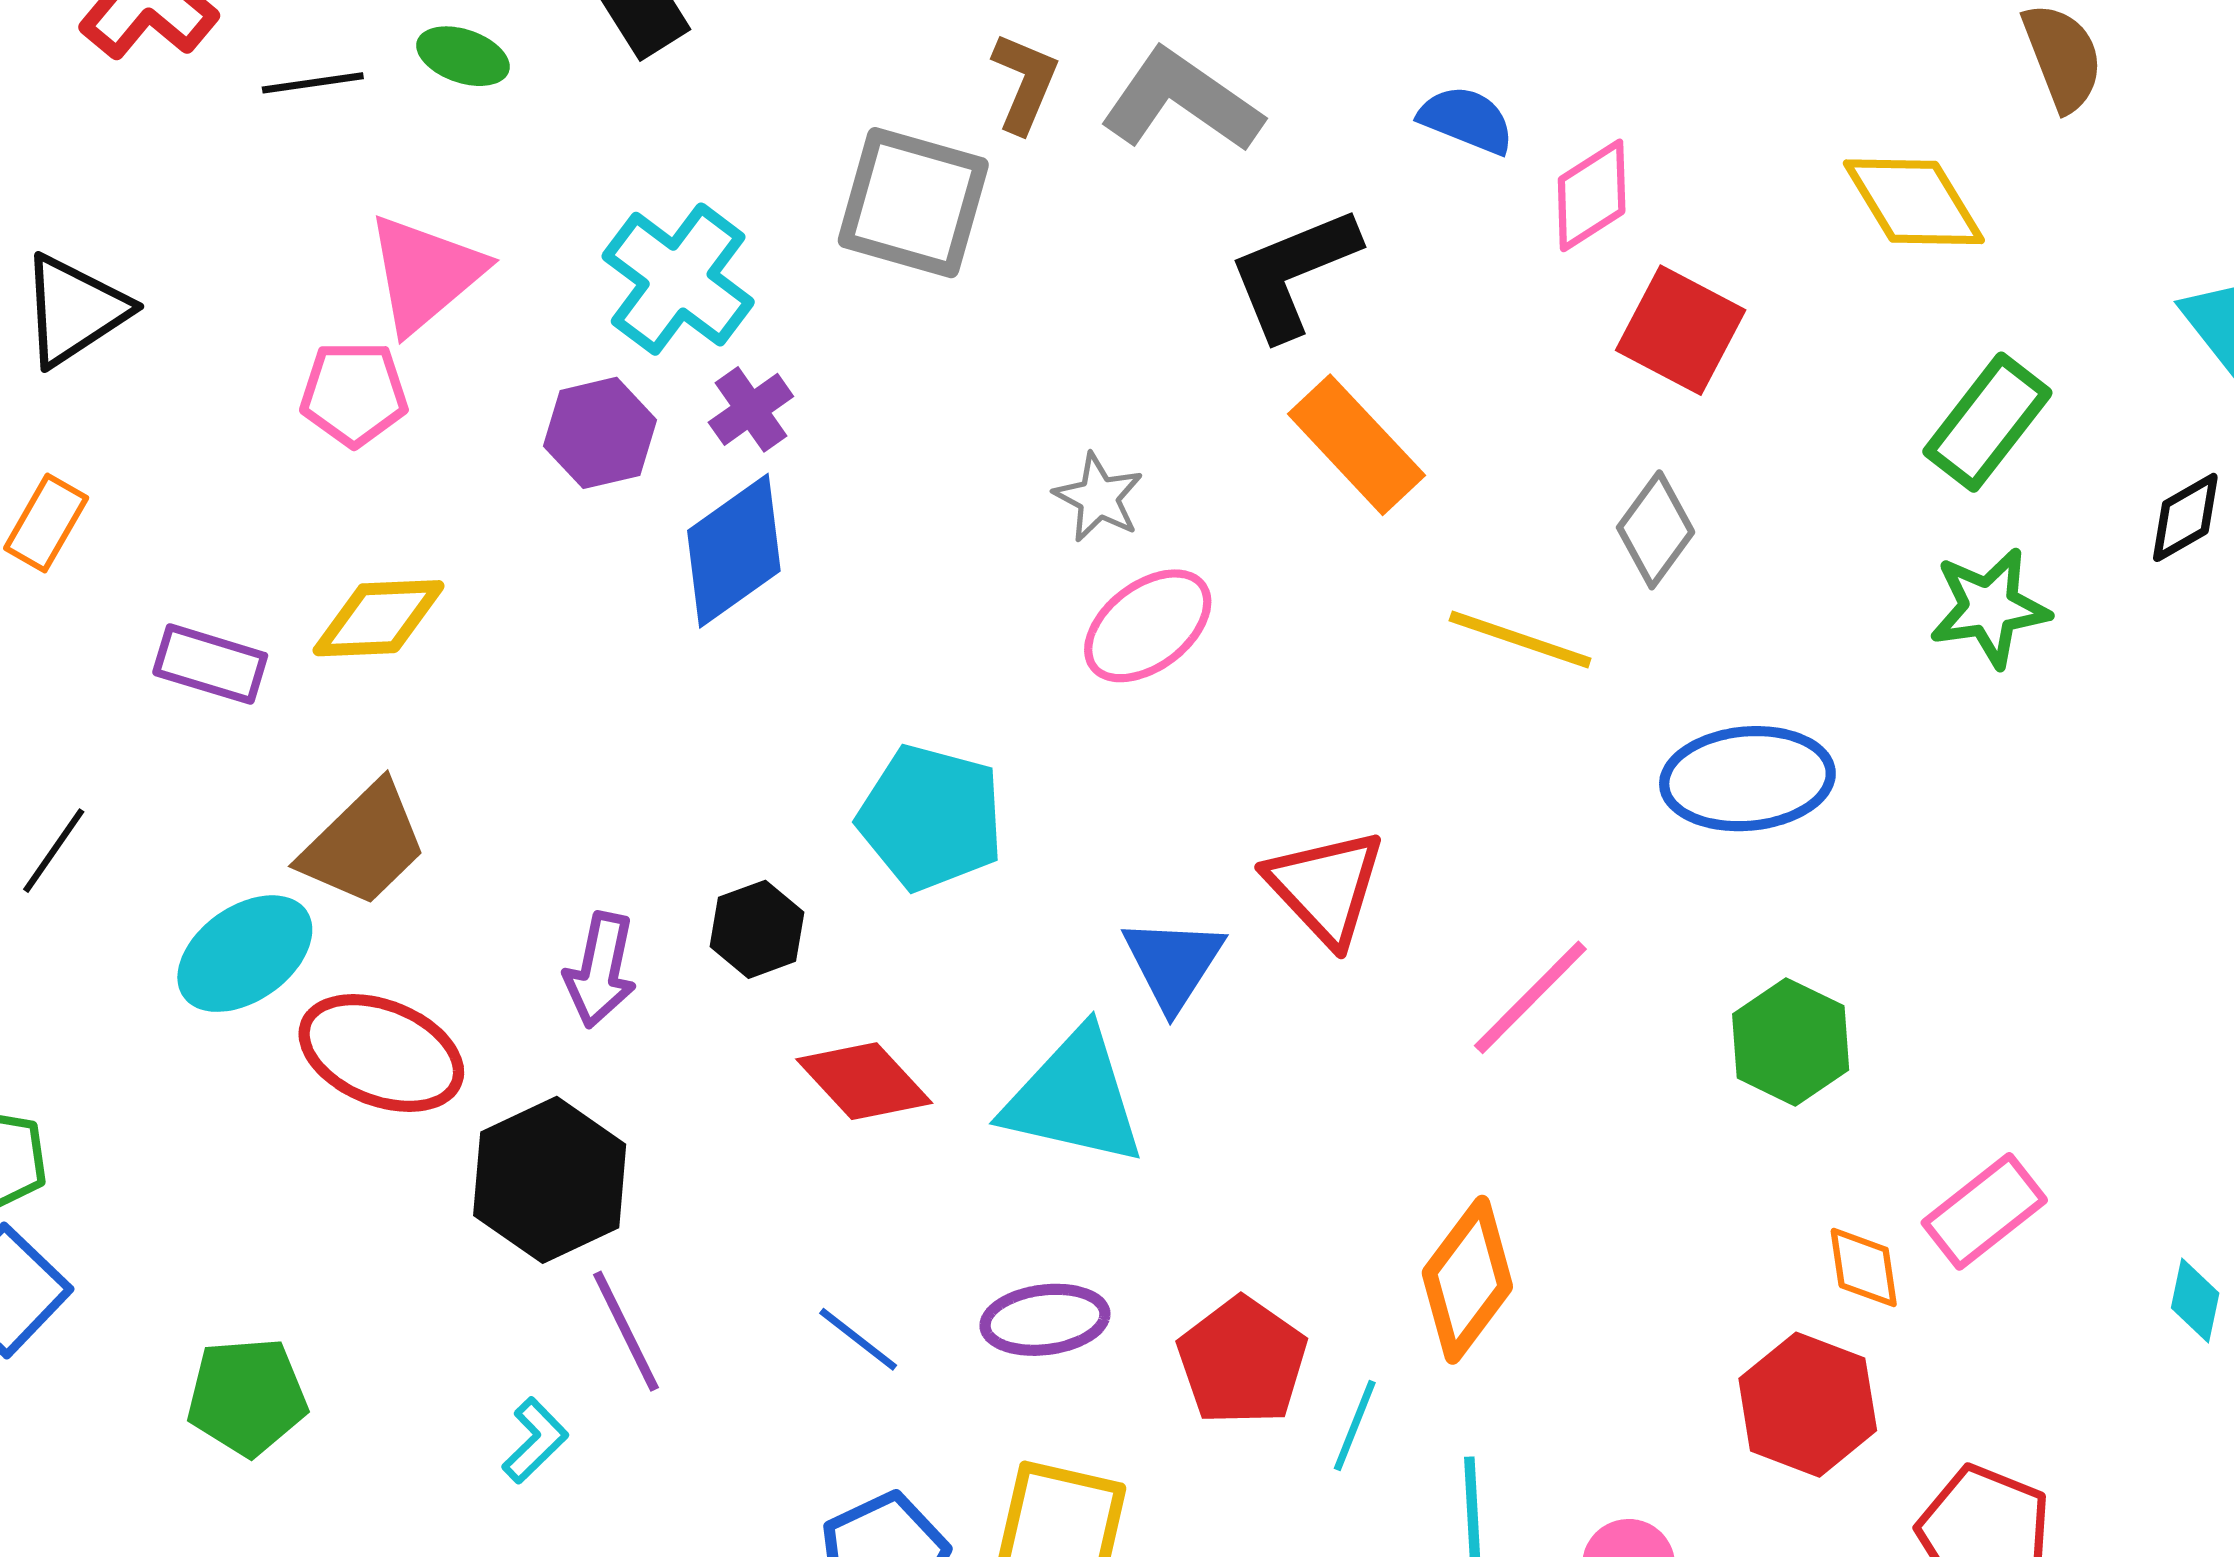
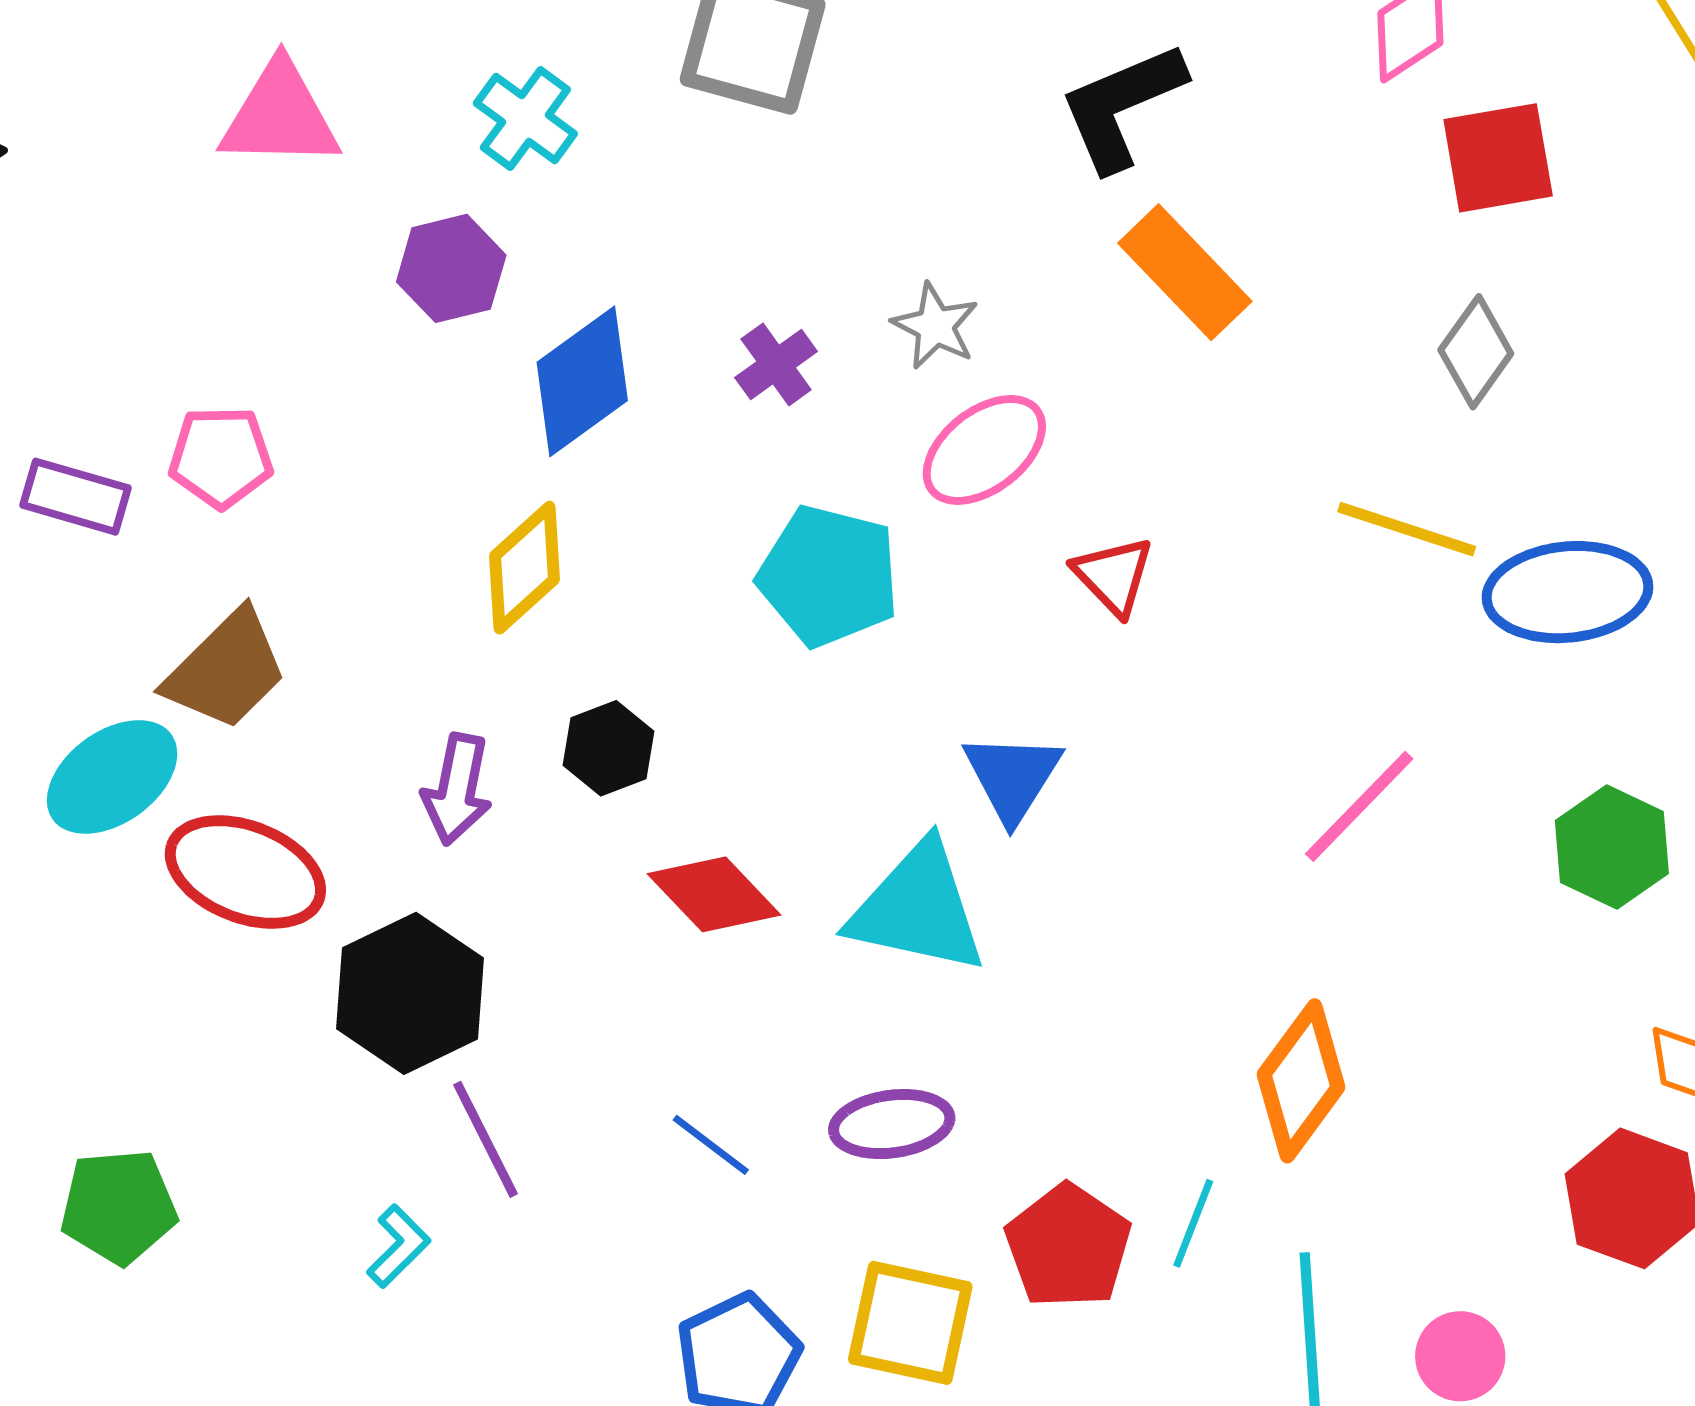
pink triangle: (425, 273) -> (280, 115), turned 42
cyan cross: (678, 279) -> (525, 118), size x0.7
red square: (1681, 330) -> (1498, 158), turned -37
pink pentagon: (354, 394) -> (221, 457), moved
purple cross: (751, 409) -> (776, 364), moved
yellow diamond: (379, 618) -> (524, 568), moved, turned -39
yellow line: (1520, 640) -> (1407, 529), moved
cyan pentagon: (931, 818) -> (829, 576), moved
red triangle: (1325, 887) -> (1113, 576), moved, size x0.7
red pentagon: (1242, 1361) -> (1068, 1246), moved

